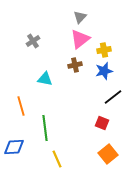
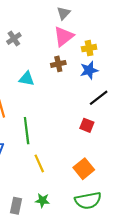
orange square: (108, 154) -> (84, 169), moved

